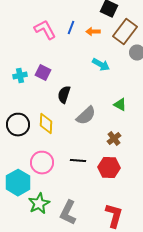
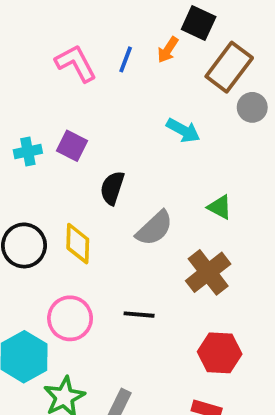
orange arrow: (93, 32) -> (168, 50), moved, turned -56
brown cross: (114, 139) -> (208, 272), size x1.6
red hexagon: (109, 168) -> (220, 353), moved

